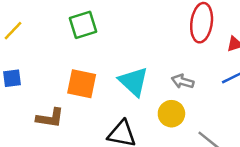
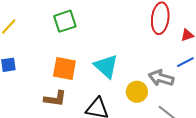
gray arrow: (183, 81) -> (161, 78), moved, size x1.4
brown L-shape: (50, 118) -> (55, 99), moved

